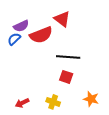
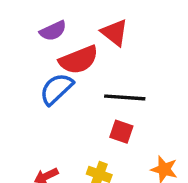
purple semicircle: (21, 26) -> (53, 31), moved
blue semicircle: (14, 39) -> (56, 89), moved, size x1.5

